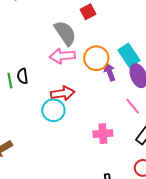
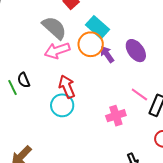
cyan rectangle: (129, 55) -> (98, 27), moved
red arrow: (63, 93) -> (67, 87), turned -90
pink line: (133, 106) -> (139, 94), moved

